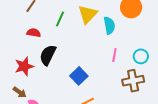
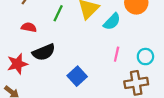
cyan semicircle: (109, 25) -> (112, 22), turned 54
black semicircle: (48, 55) -> (44, 52), turned -140

